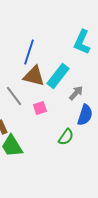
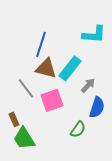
cyan L-shape: (82, 42) -> (94, 34), turned -110
pink square: (40, 108) -> (52, 100), size x1.6

